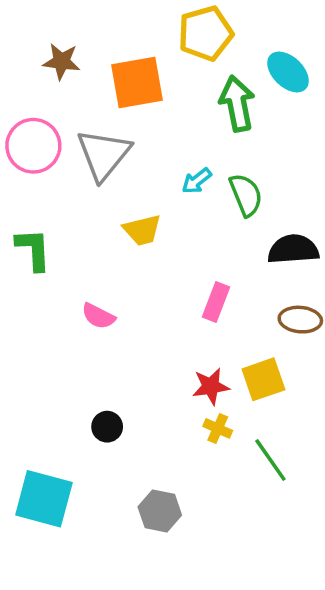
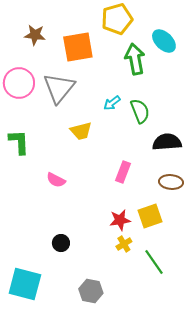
yellow cross: (218, 428) -> (124, 244), turned 35

